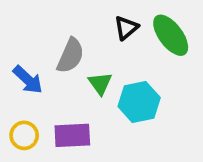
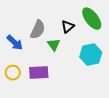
black triangle: (126, 28) -> (68, 27), moved
cyan hexagon: (139, 102) -> (91, 55), moved

